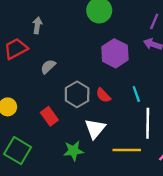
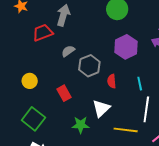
gray arrow: (37, 25) -> (63, 15), size x1.5
gray hexagon: (77, 94) -> (89, 66), moved
red semicircle: (103, 95) -> (112, 81), turned 32

